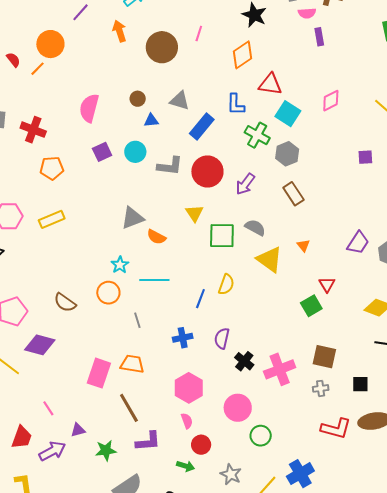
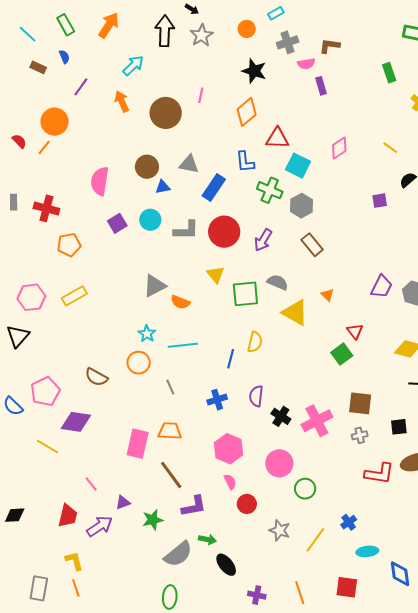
brown circle: (138, 99) -> (147, 167), size x1.5
green arrow: (185, 466) -> (207, 539), moved
blue cross: (300, 474) -> (349, 522), size x0.6

